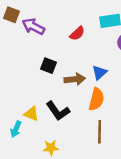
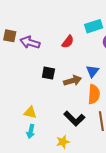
black L-shape: (58, 111) -> (74, 119), moved
yellow triangle: (31, 114) -> (30, 112), moved

